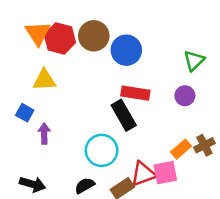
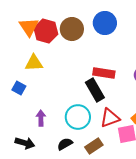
blue circle: (126, 50) -> (105, 23), moved
purple arrow: (44, 133) -> (41, 118), moved
red triangle: (143, 174) -> (110, 118), moved

